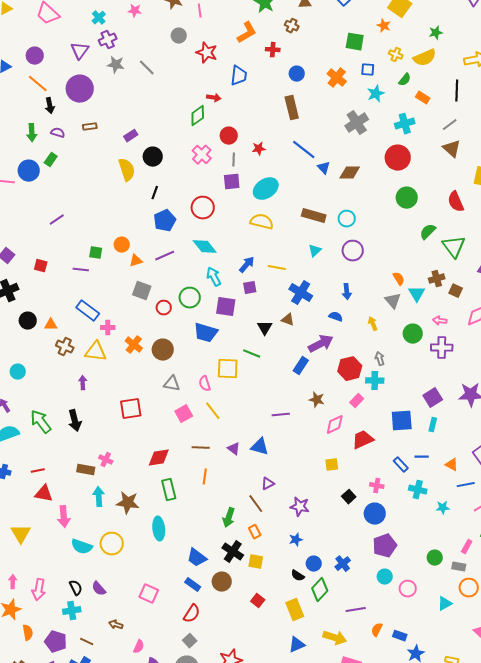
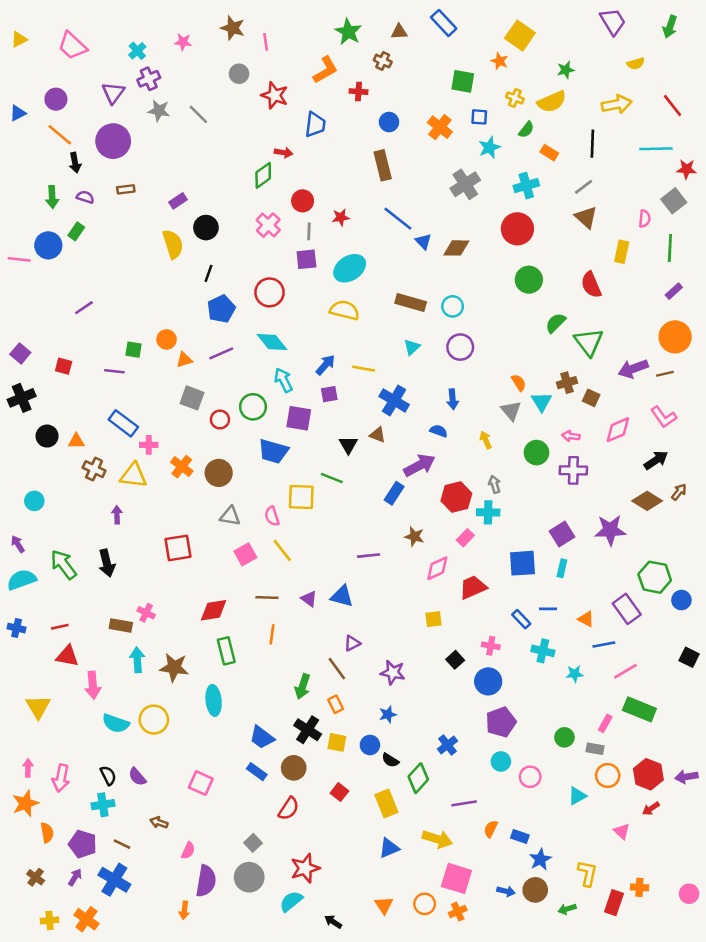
blue circle: (314, 564) -> (370, 745), moved
red semicircle: (192, 614) -> (289, 809), moved

